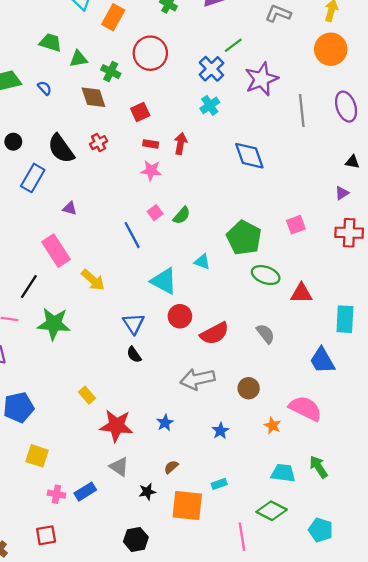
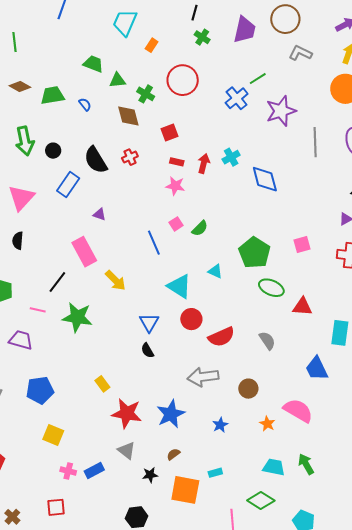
orange rectangle: (113, 17) -> (152, 45), size x0.6
cyan cross: (210, 105) -> (231, 157), moved
blue star: (165, 423) -> (171, 414), size x1.8

